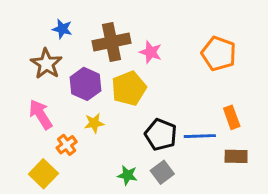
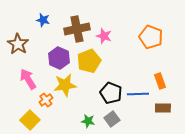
brown star: (46, 64) -> (18, 44), moved
yellow star: (94, 123) -> (65, 85), size x1.6

